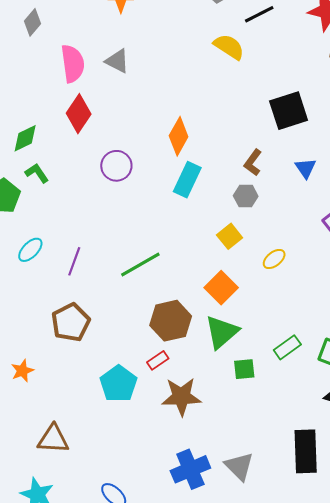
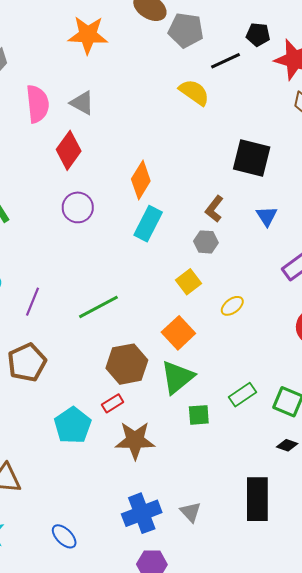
black square: (289, 111) -> (252, 158), turned 30
red diamond: (79, 114) -> (69, 150), moved
gray triangle: (239, 466) -> (191, 512), size x0.7

